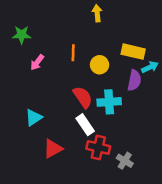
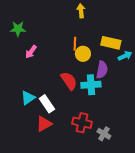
orange line: (73, 53) -> (75, 44), moved
purple semicircle: (134, 80) -> (102, 70), moved
white rectangle: (85, 125) -> (47, 104), moved

